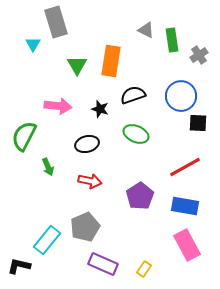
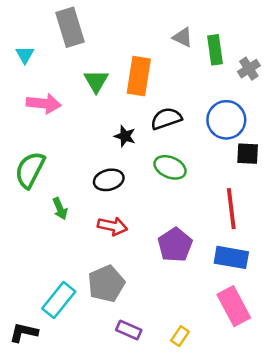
cyan triangle: (33, 44) -> (25, 55), moved
pink arrow: (58, 106) -> (44, 104), moved
red line: (185, 167) -> (231, 209), turned -68
purple rectangle: (103, 264) -> (129, 330), size x0.7

